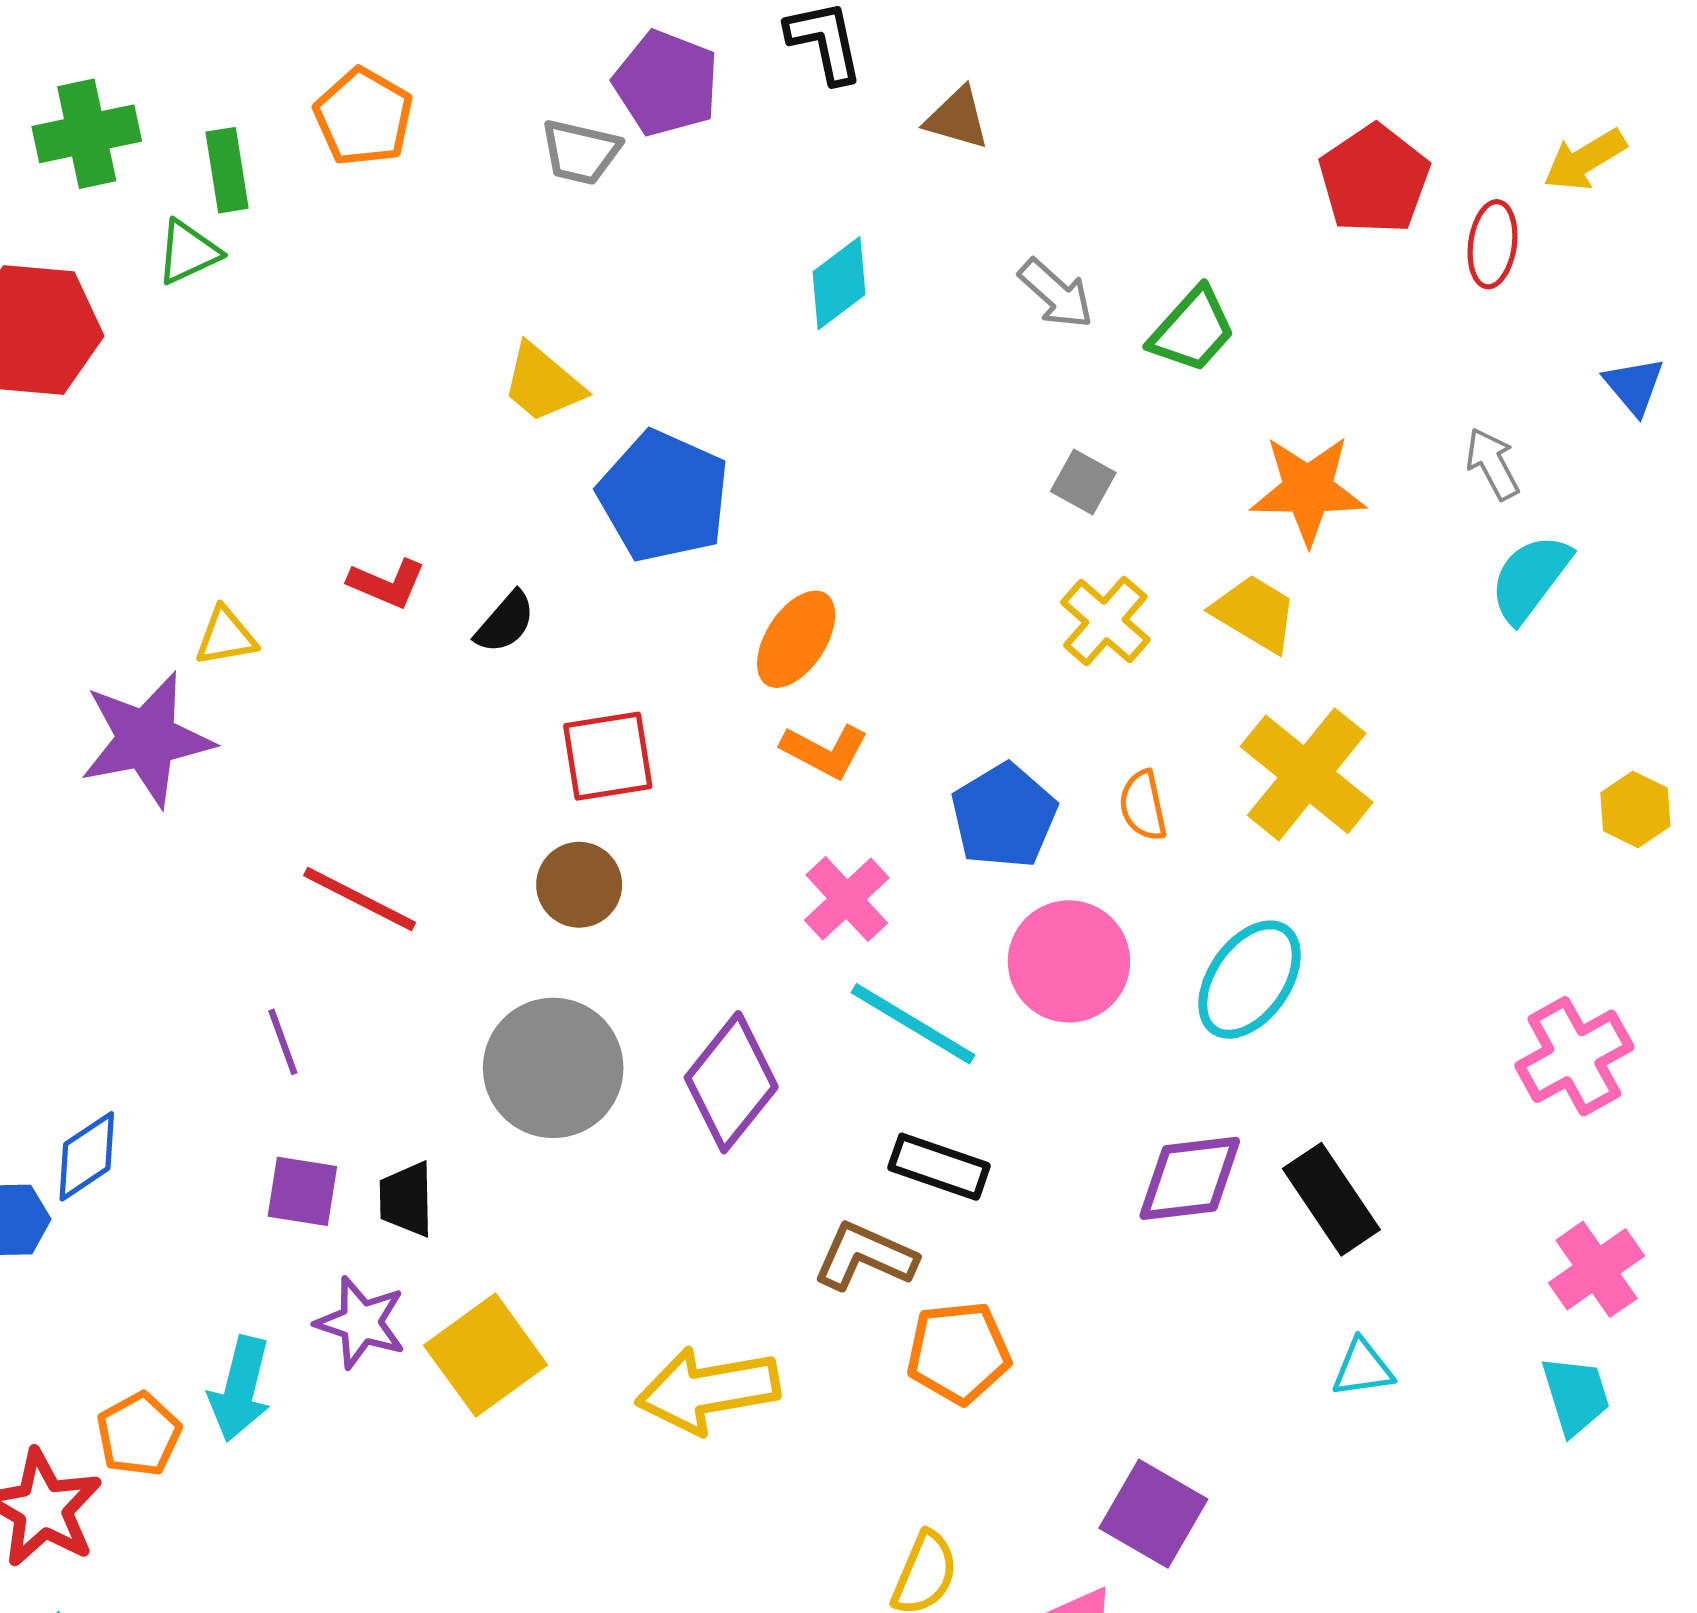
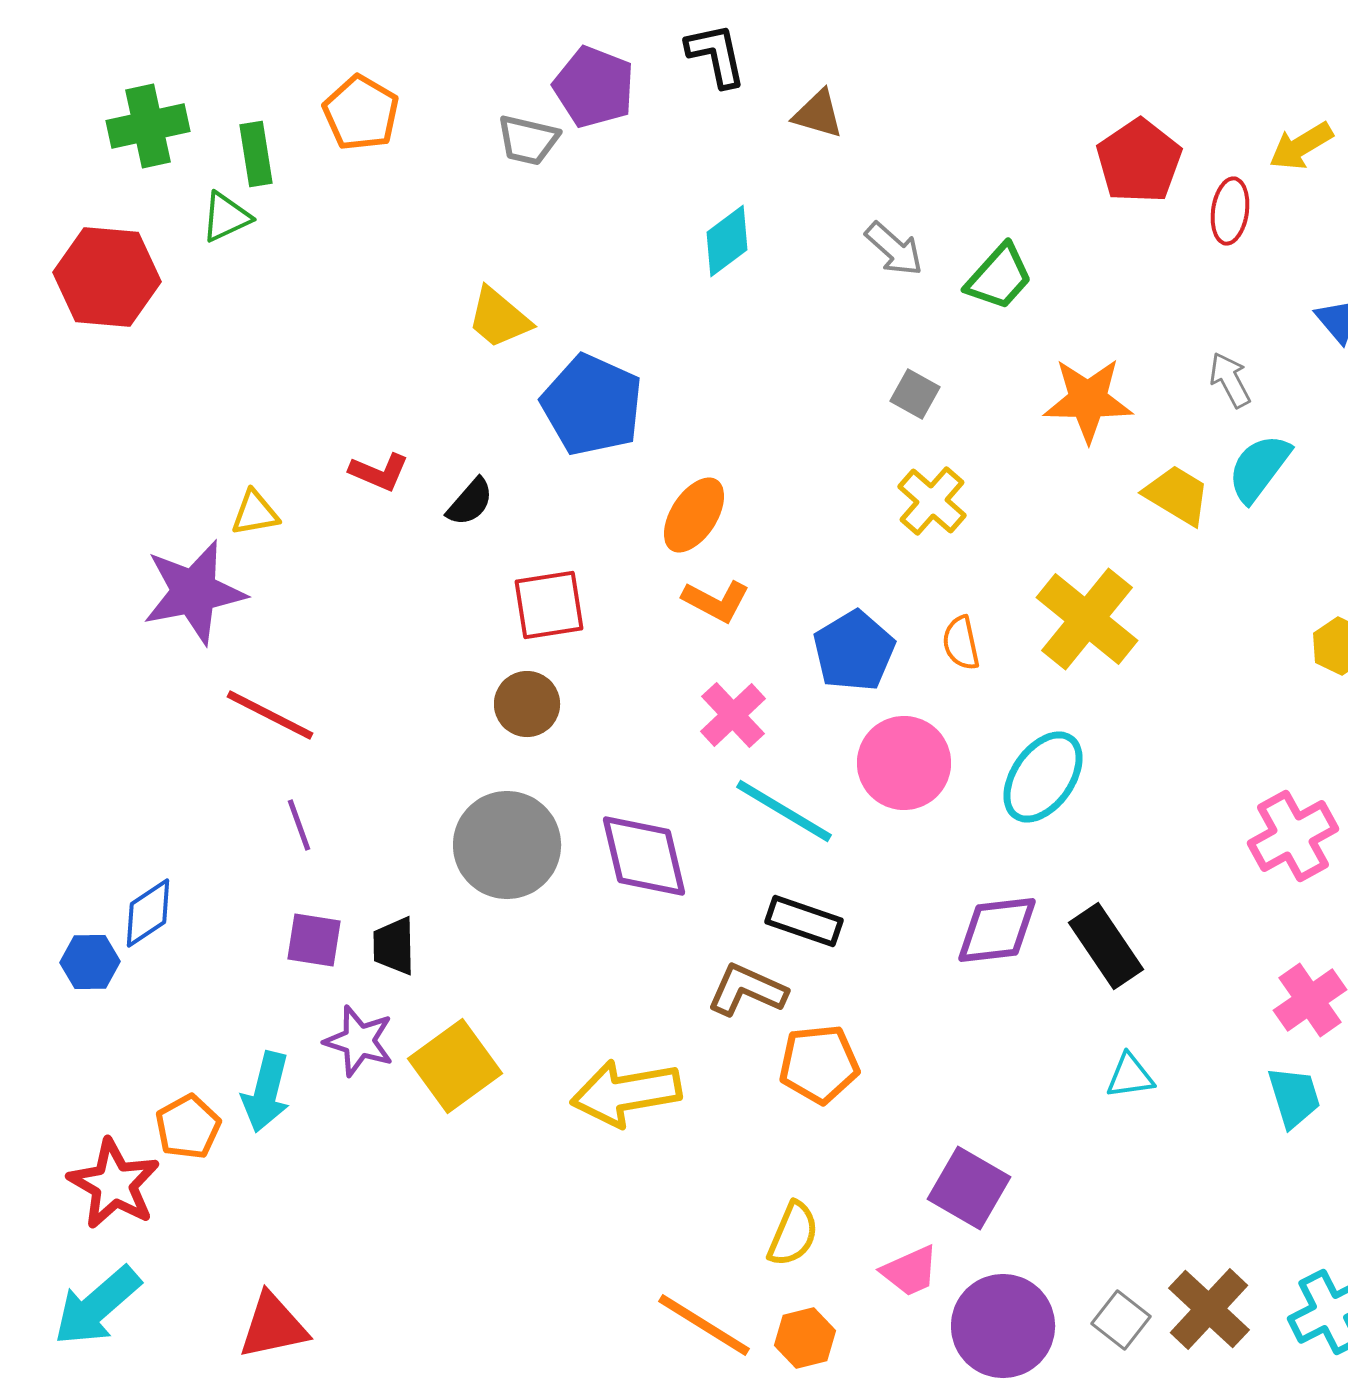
yellow trapezoid: (1255, 613) -> (1177, 495), moved
red line: (360, 899) -> (270, 715), moved
purple diamond: (731, 1082) -> (644, 856), turned -52

